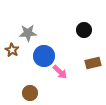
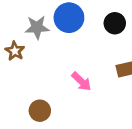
blue circle: (44, 56) -> (69, 18), moved

